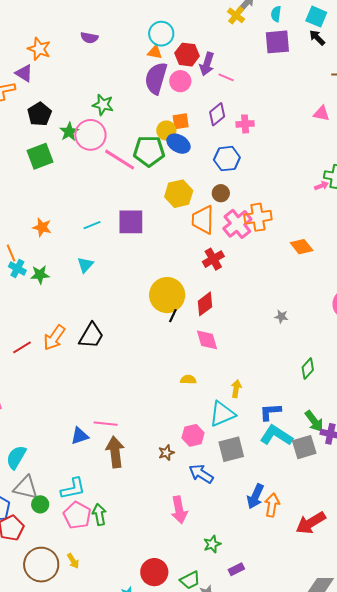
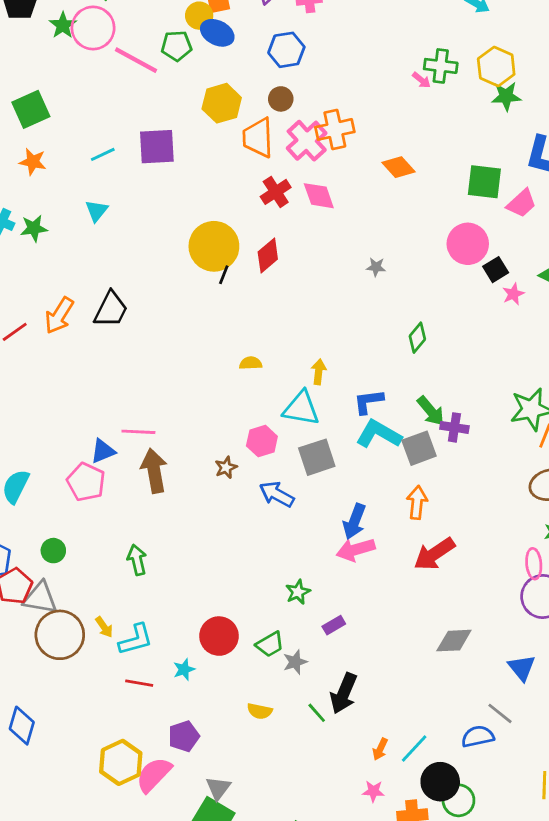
green pentagon: (149, 151) -> (177, 46), size x0.7
green square: (40, 156) -> (31, 109), moved
pink arrow: (322, 186) -> (421, 80), turned 64
pink diamond: (207, 340) -> (319, 196), moved
cyan triangle: (222, 414) -> (301, 408), turned 36
gray triangle: (26, 488) -> (40, 598), moved
cyan L-shape: (73, 489) -> (136, 640), moved
orange arrow: (272, 505) -> (417, 502), moved
pink arrow: (179, 510) -> (356, 550), moved, turned 88
pink pentagon: (77, 515) -> (86, 482), moved

